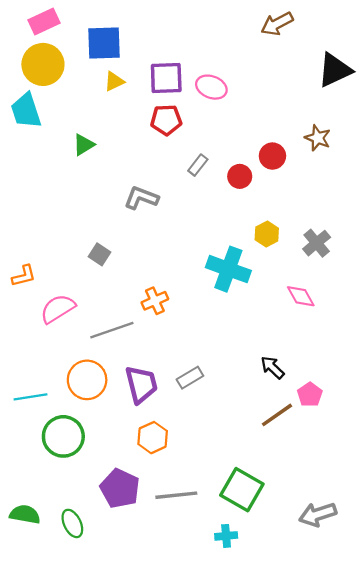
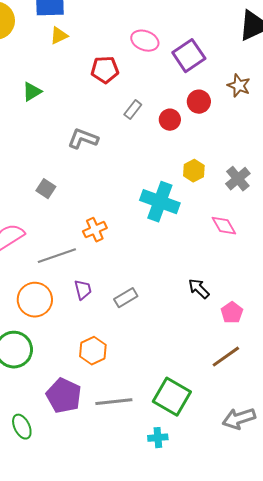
purple square: (166, 78) -> (189, 56), moved, turned -32
purple trapezoid: (141, 384) -> (83, 290), moved, size x0.6
brown line: (277, 415) -> (226, 357), moved

